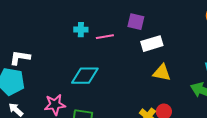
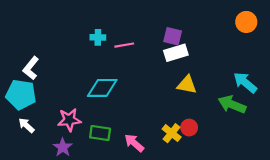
purple square: (136, 22) -> (173, 36), moved
white L-shape: (20, 58) -> (31, 68), turned -60

